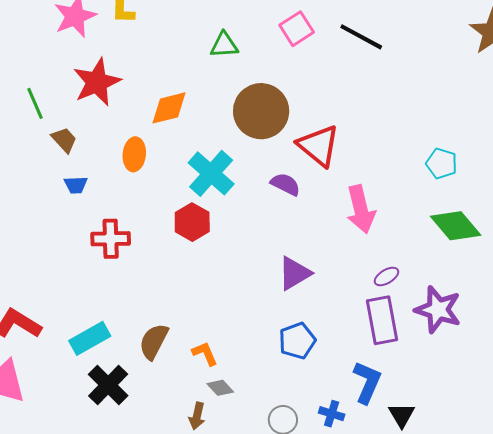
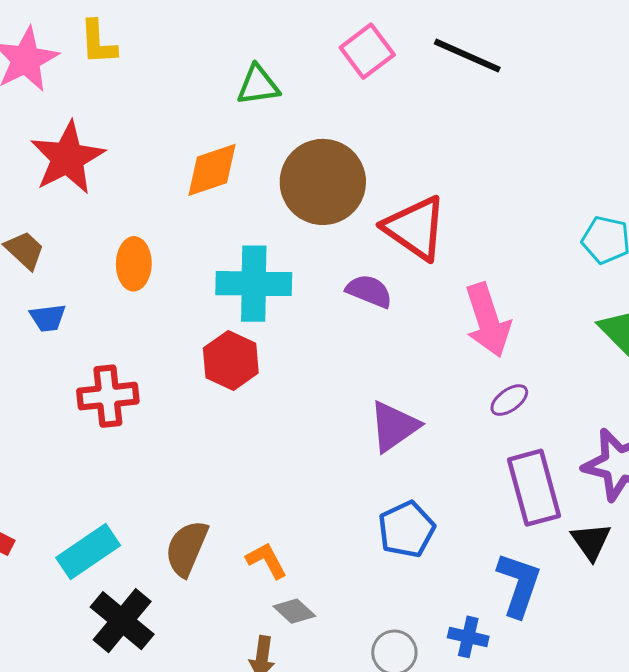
orange diamond: (169, 108) -> (212, 170), moved
cyan cross: (211, 173) -> (254, 284), turned -36
purple ellipse: (386, 276) -> (509, 400), moved
black triangle: (402, 415) -> (591, 541), moved

